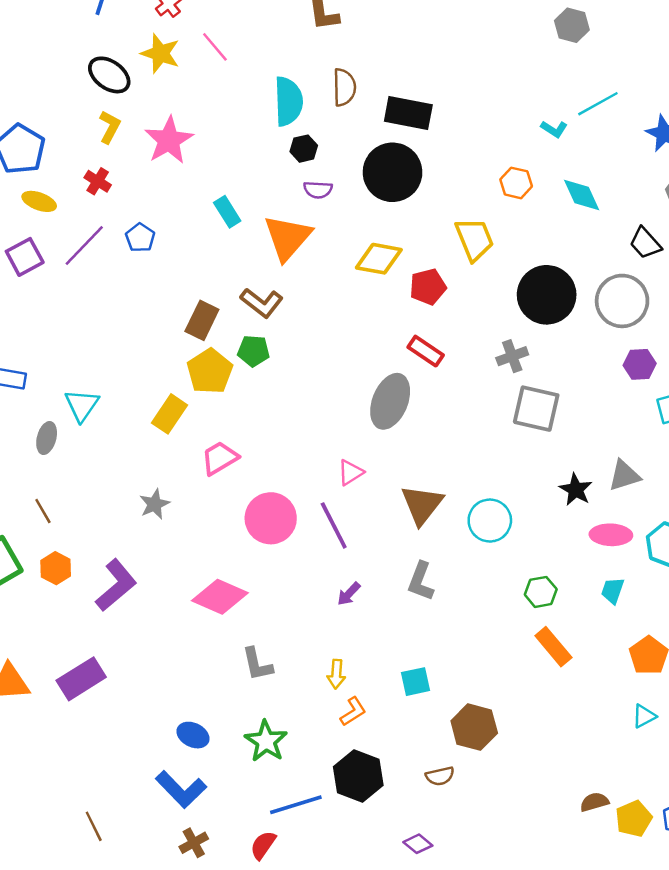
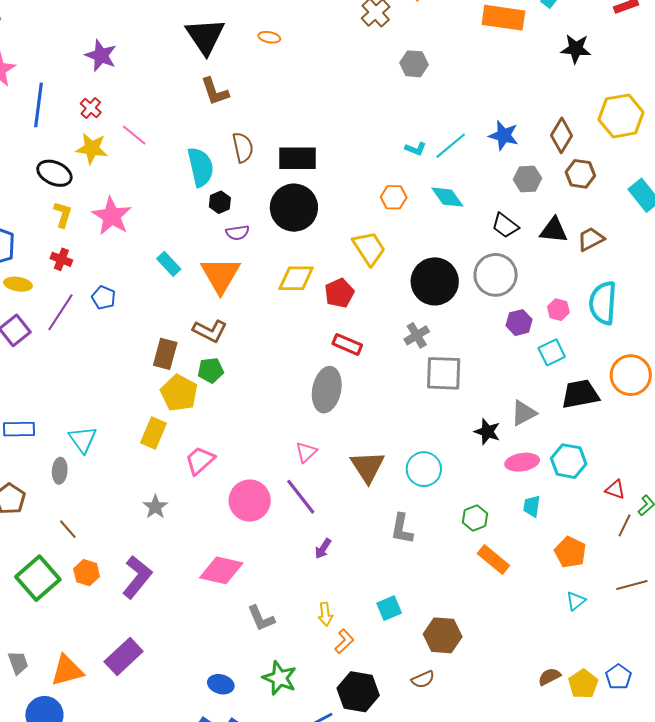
cyan line: (598, 104) -> (451, 146), moved
gray L-shape: (421, 581) -> (402, 529), moved

